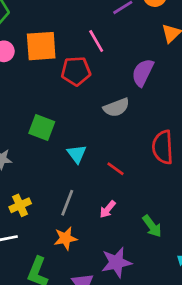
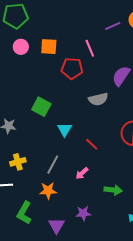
orange square: (41, 46) -> (49, 47), size x0.7
green arrow: (152, 226) -> (113, 190), turned -54
purple star: (116, 262) -> (83, 213), size x0.7

